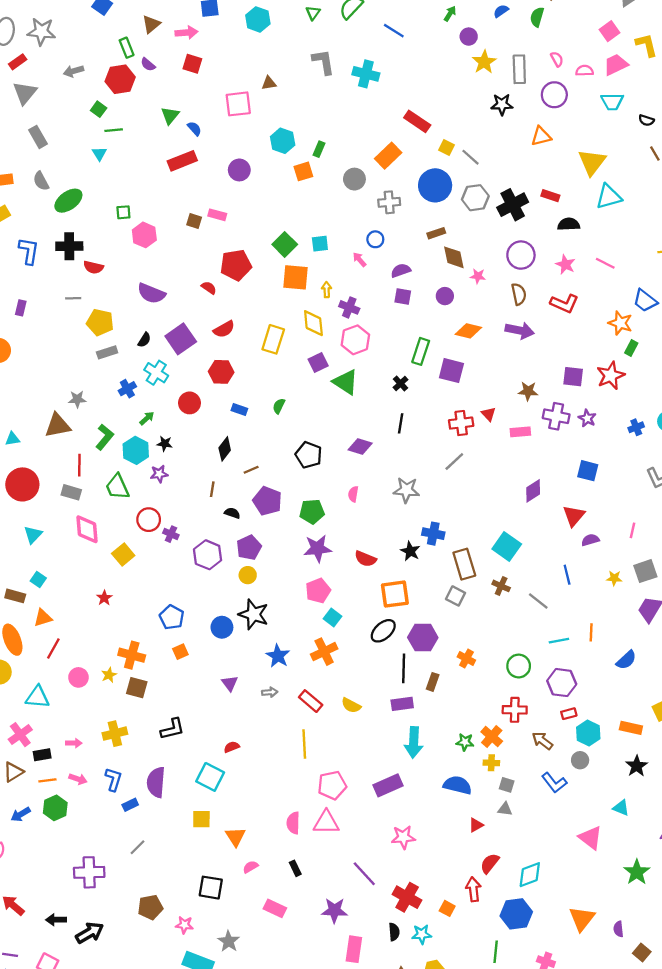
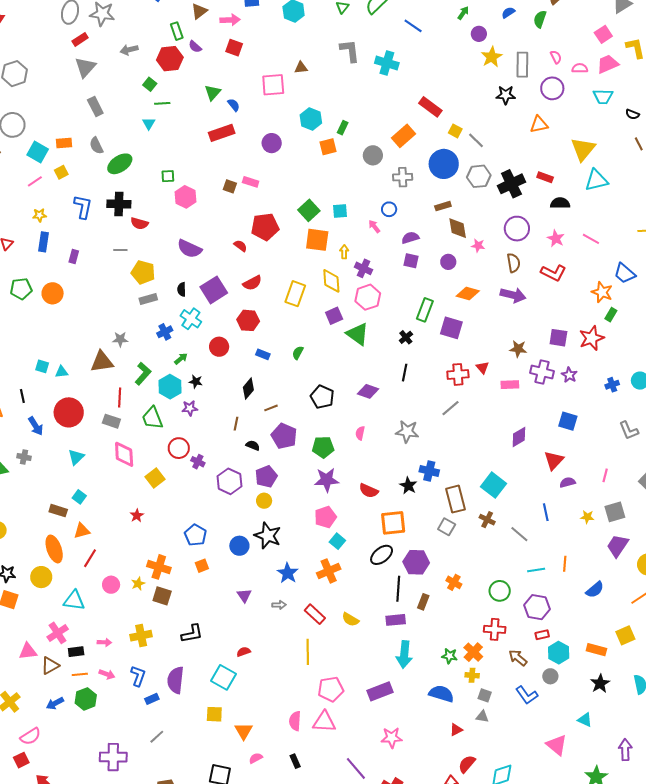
black semicircle: (144, 340) -> (182, 289), turned 144

